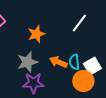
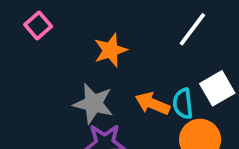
gray star: (27, 62) -> (93, 104), turned 30
white square: (92, 66) -> (217, 88), moved

